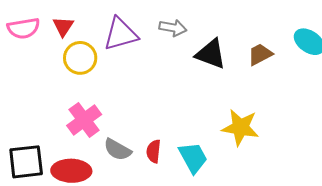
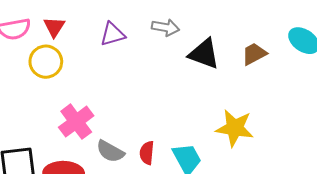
purple triangle: (121, 34) -> (113, 34), size x0.7
yellow circle: (80, 58) -> (46, 62), moved

